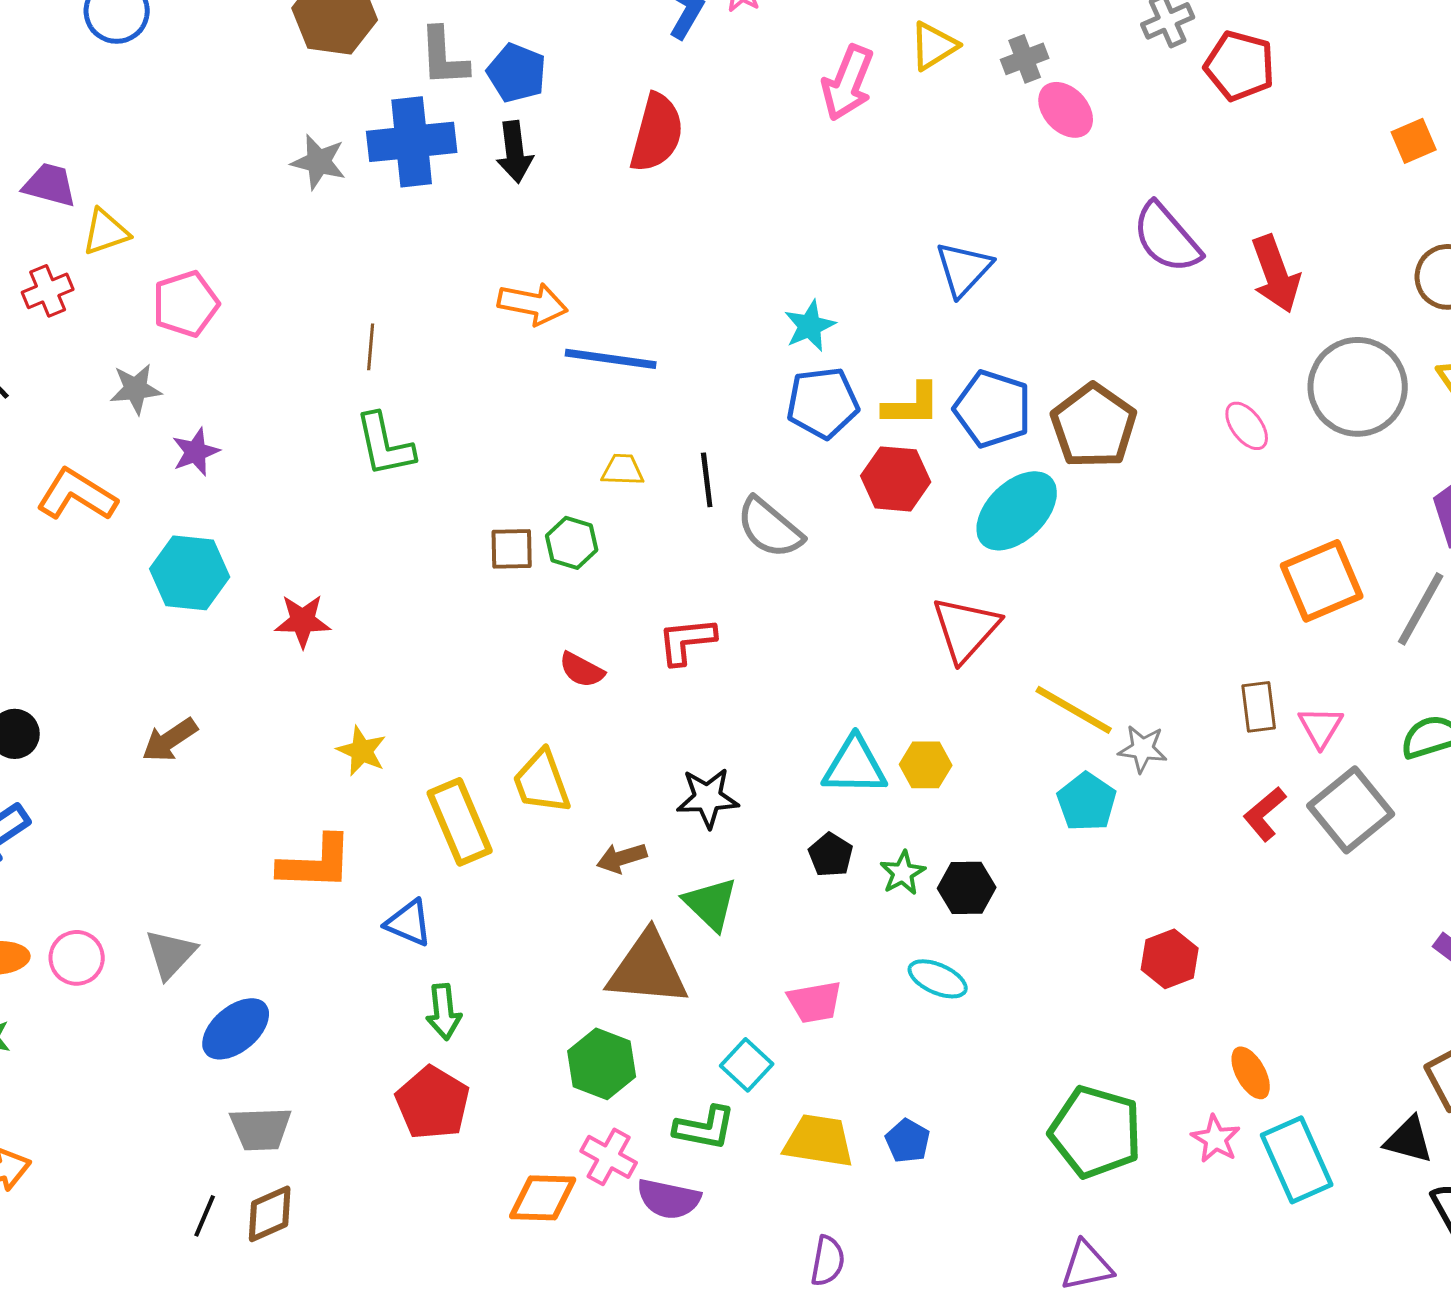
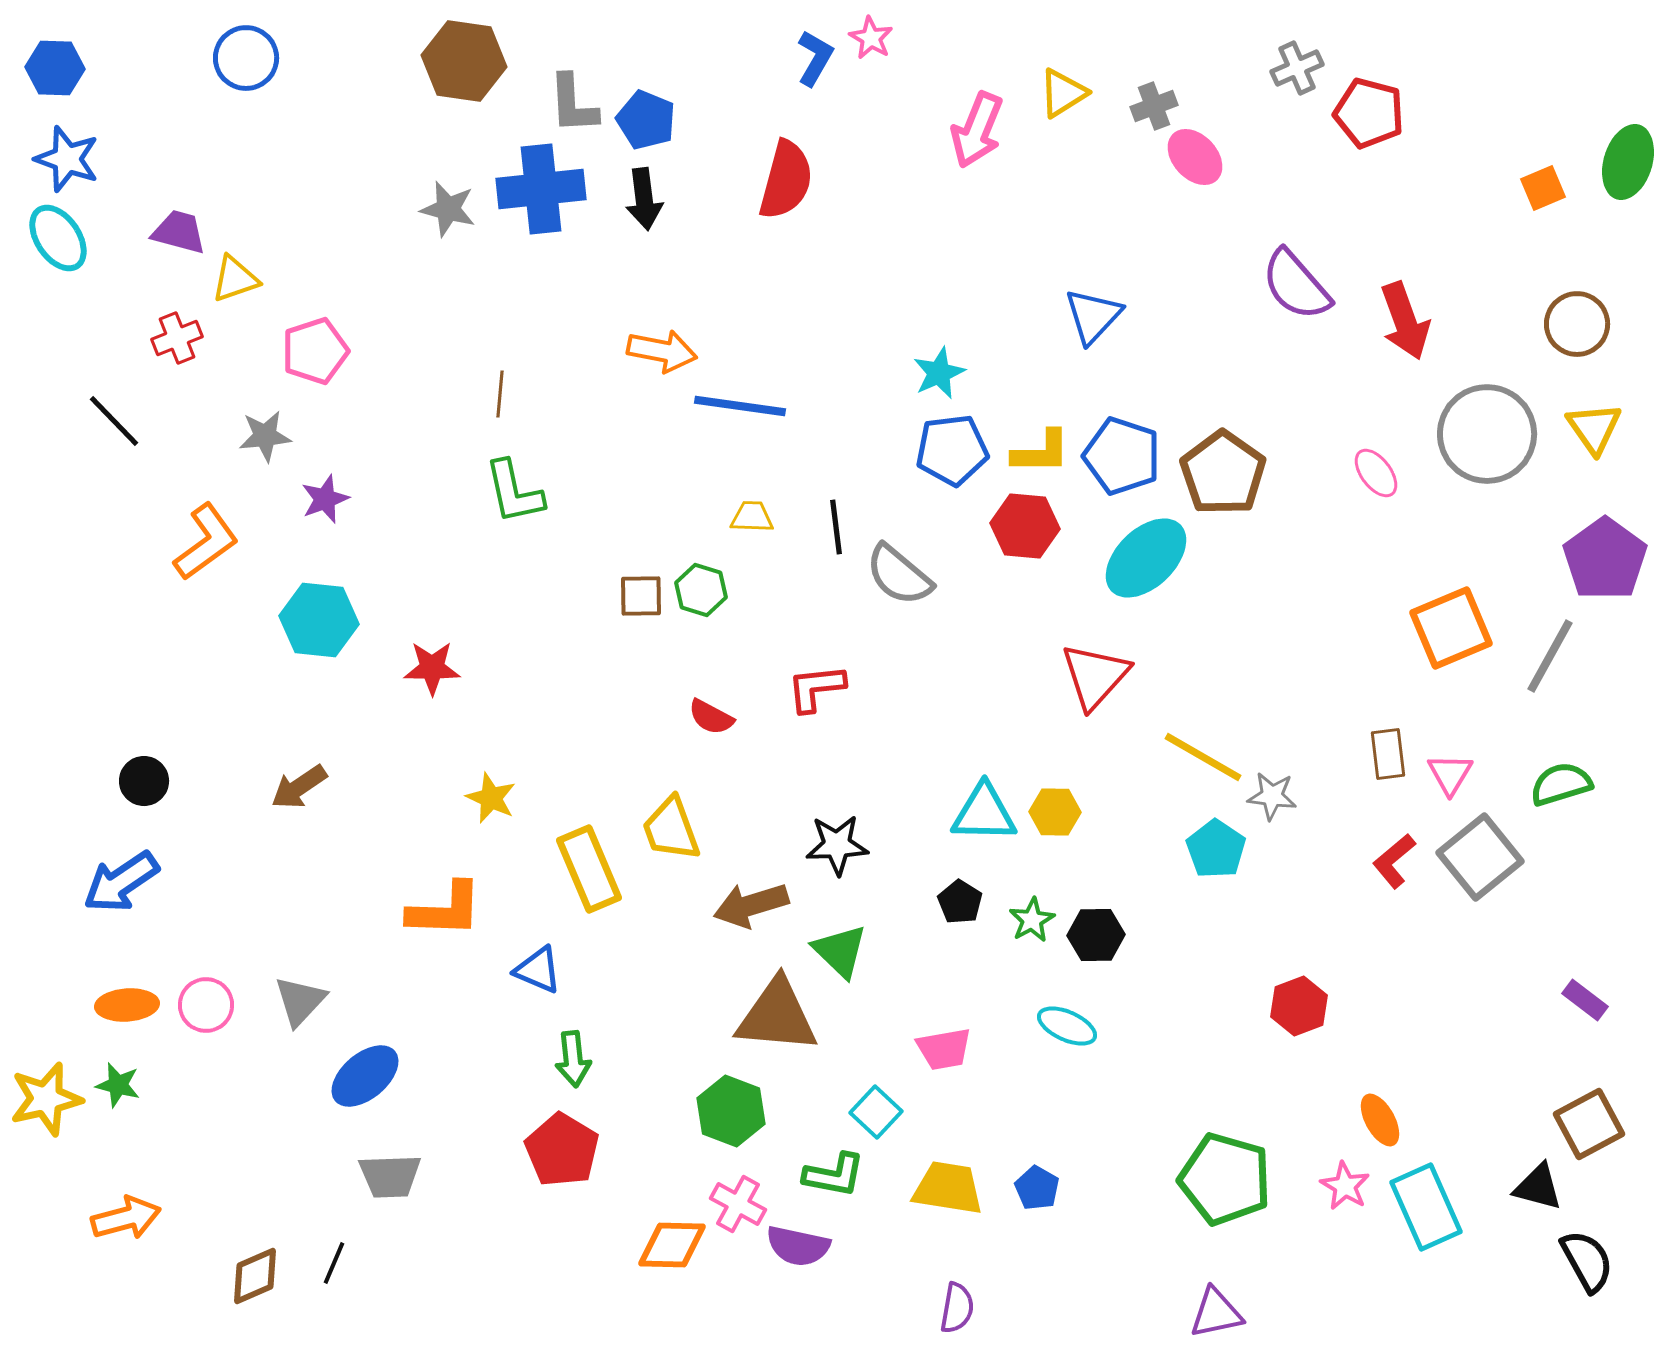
orange L-shape: (77, 495) -> (206, 542), turned 112
brown arrow: (622, 858) -> (751, 905), size x1.5
brown diamond: (270, 1214) -> (255, 1276), moved

